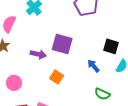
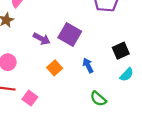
black square: (111, 46) -> (121, 51), turned 35
blue arrow: (93, 66) -> (88, 65), moved

